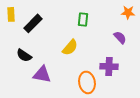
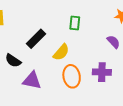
black rectangle: (33, 23) -> (36, 39), moved
orange ellipse: (87, 82) -> (72, 76), moved

